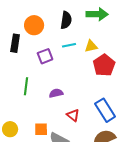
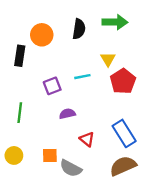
cyan line: (69, 45) -> (82, 77), moved
yellow triangle: (91, 46) -> (108, 59), turned -48
purple square: (45, 56) -> (52, 86), moved
green line: (26, 86) -> (20, 113), moved

